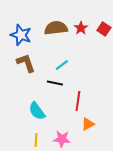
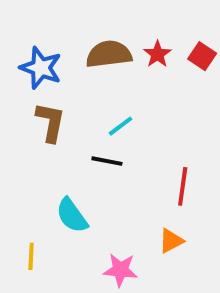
brown L-shape: (26, 63) -> (51, 122), turned 30
red line: (78, 101) -> (183, 186), moved
yellow line: (36, 140) -> (31, 256), moved

